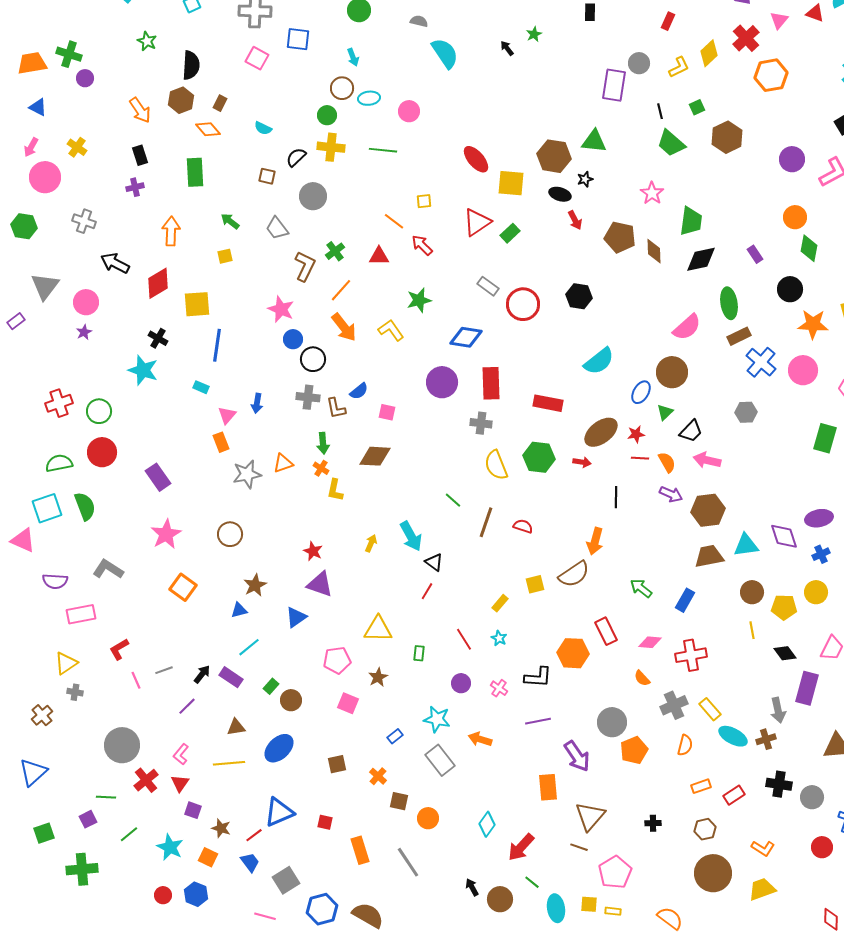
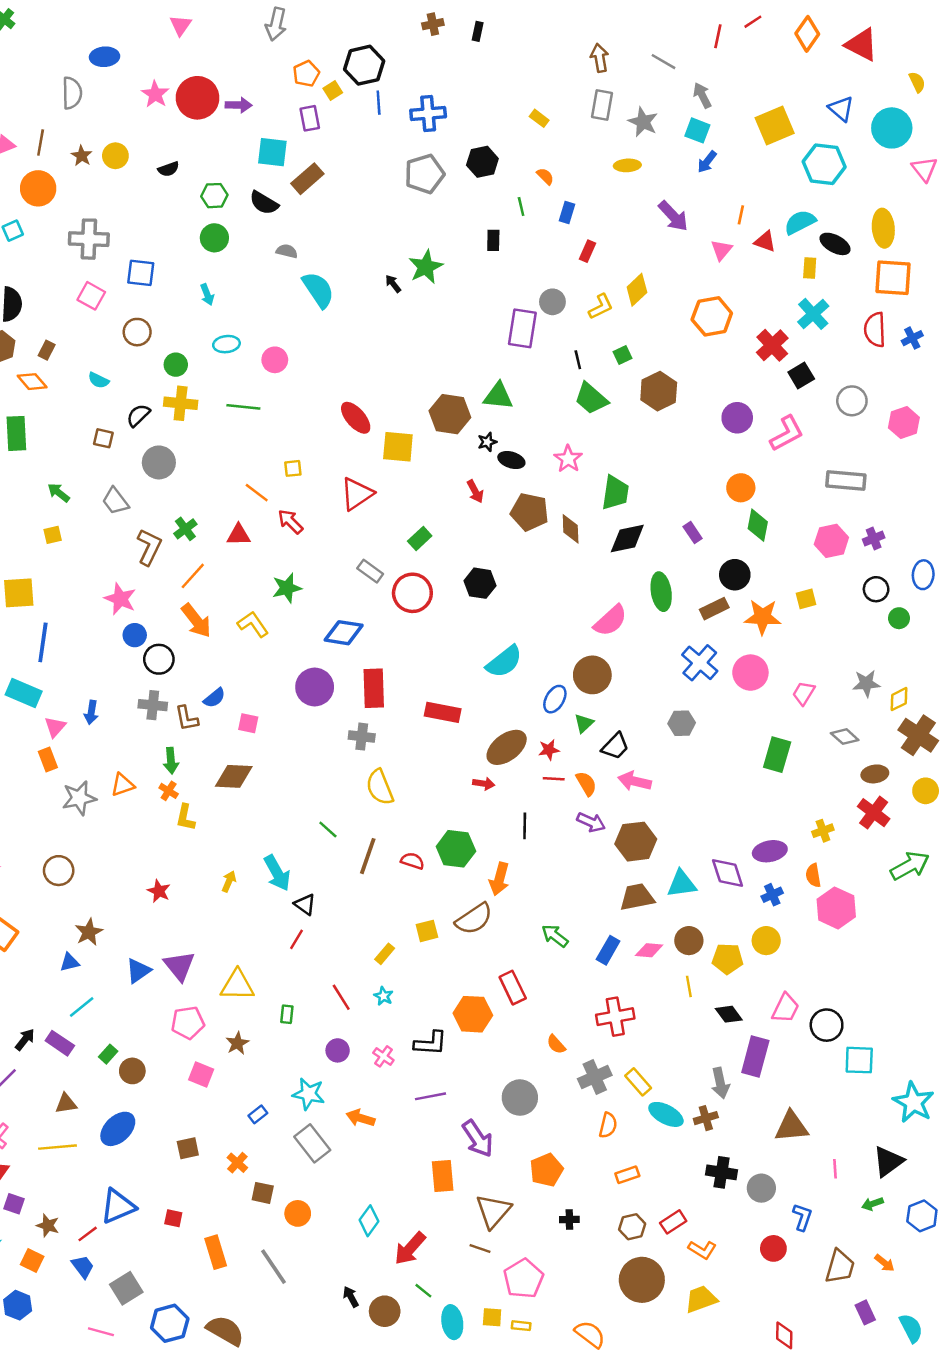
green star: (534, 34) -> (426, 267), size x1.8
red cross: (746, 38) -> (772, 345), moved
brown circle: (342, 88) -> (137, 332), moved
black ellipse: (560, 194) -> (511, 460), moved
green rectangle: (510, 233) -> (420, 538), moved
brown rectangle: (739, 336) -> (714, 609), moved
cyan rectangle: (201, 387) -> (24, 693), size x1.8
green hexagon: (539, 457) -> (456, 849), moved
purple triangle: (320, 584) -> (179, 966), moved, turned 32
pink diamond: (650, 642) -> (649, 950), moved
orange pentagon: (634, 750) -> (546, 1170), moved
red rectangle: (734, 795) -> (673, 1222), moved

